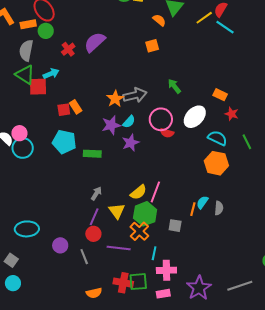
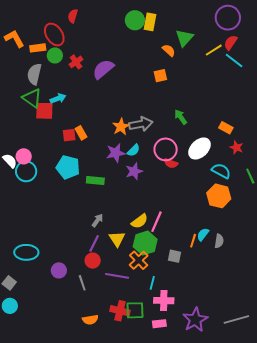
red cross: (68, 49) -> (76, 62), moved

